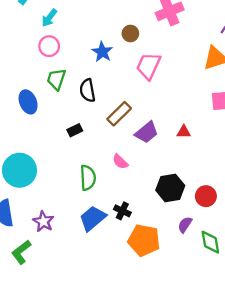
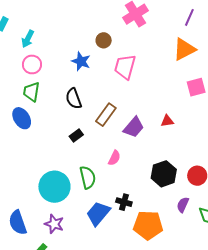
green trapezoid: (56, 79) -> (31, 92), moved
black rectangle: (75, 130) -> (76, 136), moved
pink semicircle: (120, 162) -> (114, 158), turned -98
cyan circle: (19, 170) -> (54, 187), moved

